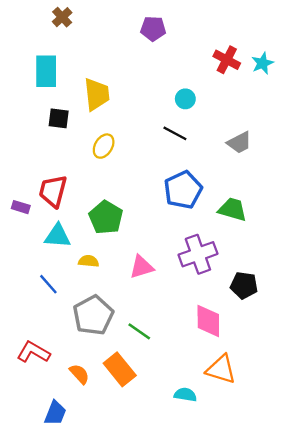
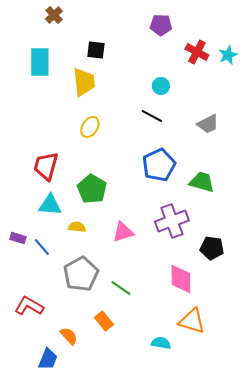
purple pentagon: (153, 29) -> (161, 25), moved
black square: (59, 118) -> (96, 50), moved
purple rectangle: (21, 207) -> (18, 238), moved
orange rectangle: (120, 369) -> (104, 321), size x0.7
orange semicircle: (79, 374) -> (69, 336), moved

